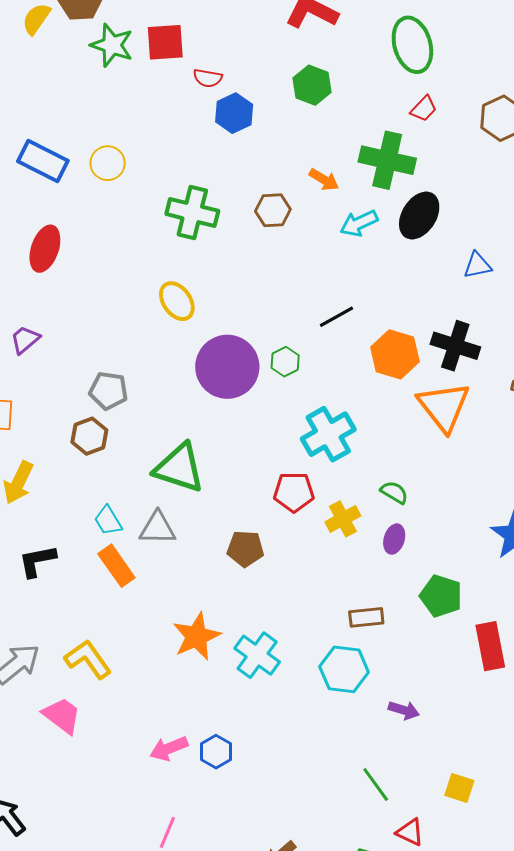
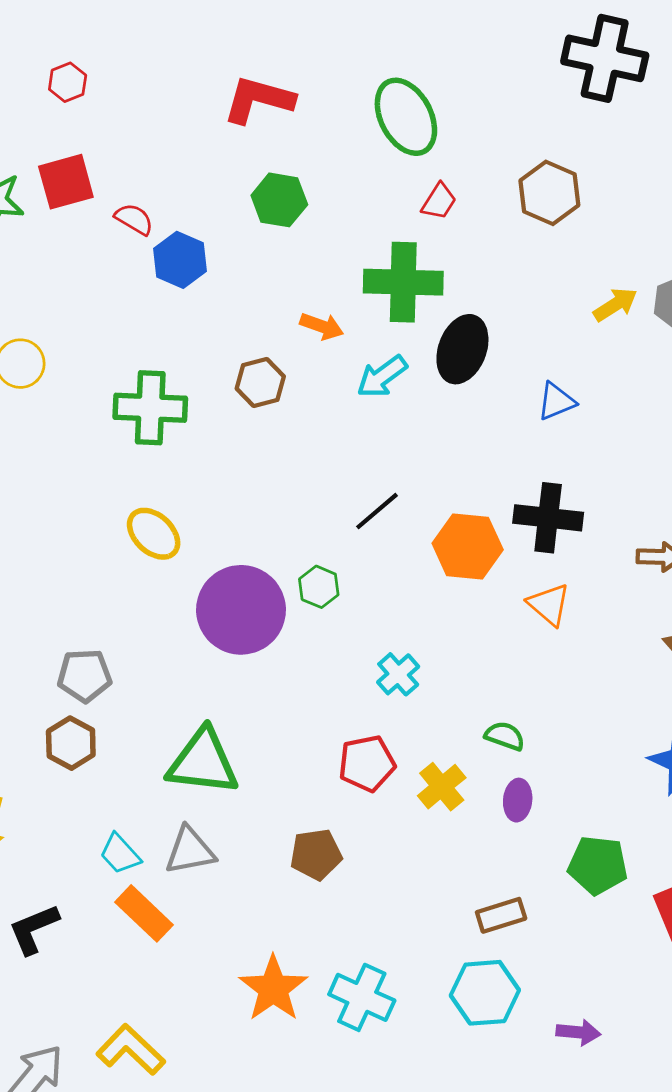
red semicircle: (208, 78) -> (134, 219), turned -148
orange triangle: (444, 407) -> (549, 605), size x0.6
cyan cross: (328, 434) -> (398, 674), size x0.6

